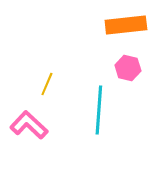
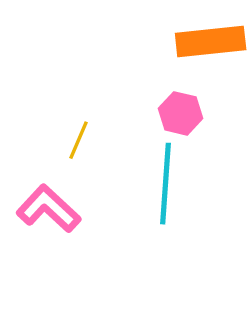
pink hexagon: (128, 68) -> (180, 113), moved

